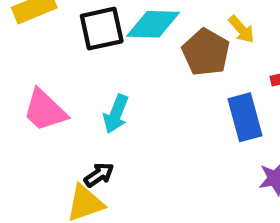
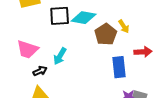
pink trapezoid: (45, 110) -> (27, 49), turned -35
black arrow: (99, 175) -> (40, 71), moved

